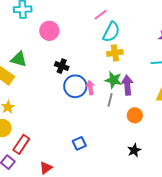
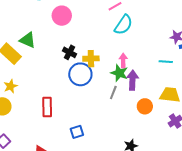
yellow cross: (115, 53) -> (91, 59), moved
pink arrow: (90, 88) -> (123, 60), moved
orange circle: (135, 115) -> (145, 106), moved
red rectangle: (21, 144) -> (47, 107), moved, turned -42

